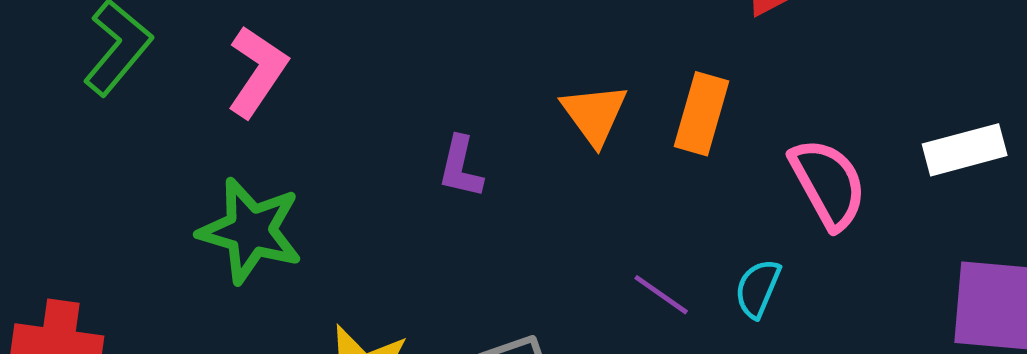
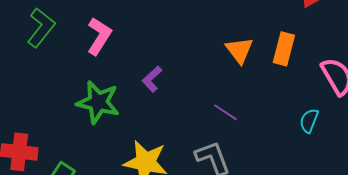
purple L-shape: (461, 167) -> (152, 79), moved, turned 36
purple line: (661, 295) -> (225, 112), moved

